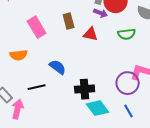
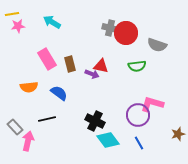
purple arrow: (101, 13) -> (92, 74), moved
brown rectangle: (69, 21) -> (70, 64), moved
blue semicircle: (58, 67) -> (59, 93), moved
black cross: (85, 89) -> (95, 121), turned 30

